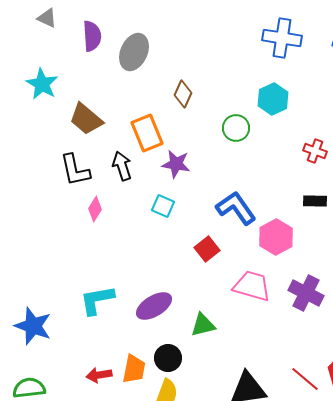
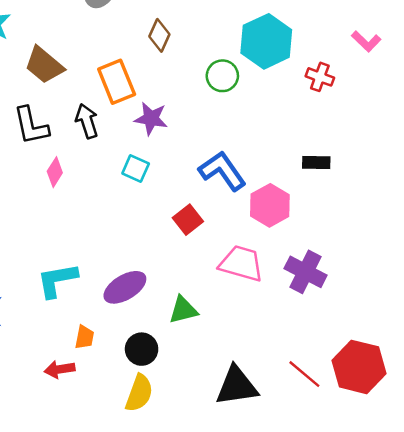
cyan hexagon: (273, 99) -> (266, 41), size x1.4
red cross: (315, 151) -> (320, 77), moved
orange trapezoid: (134, 369) -> (85, 337), moved, size x0.7

